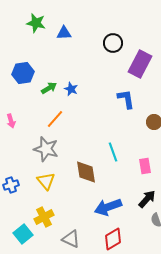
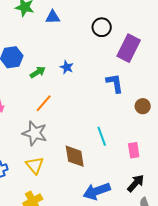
blue star: (71, 89) -> (67, 67), moved

